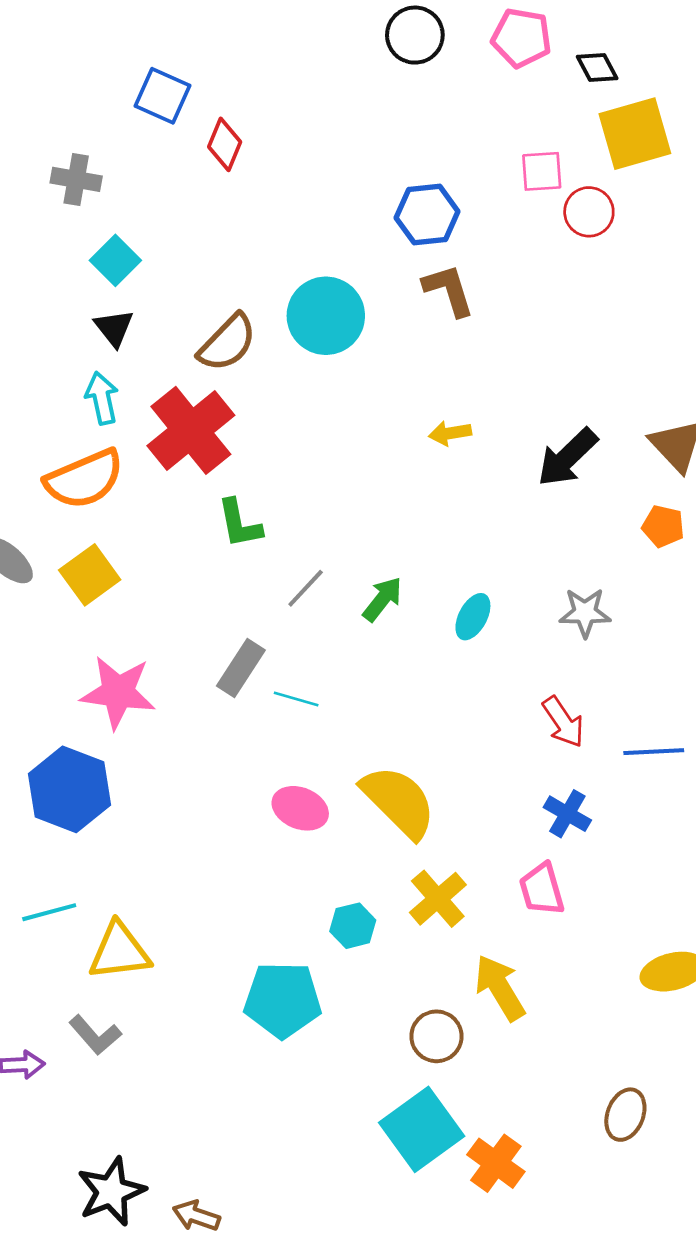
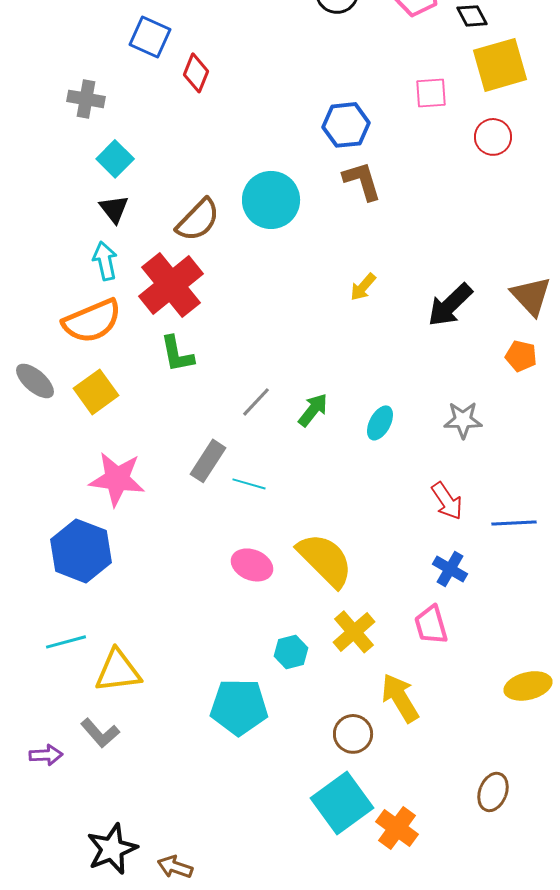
red circle: (589, 212) -> (493, 137), moved
yellow arrow: (450, 433) -> (363, 287), turned -40
green L-shape: (239, 524) -> (177, 354), moved

